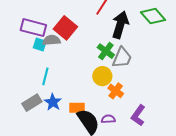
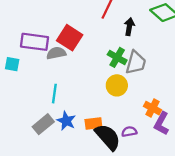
black arrow: (120, 25) -> (129, 27), size x0.6
cyan square: (40, 44) -> (12, 64), moved
orange cross: (116, 91) -> (153, 108), moved

